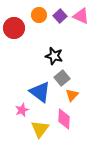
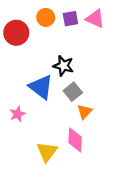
purple square: (60, 16) -> (70, 19), turned 32
blue triangle: (40, 92) -> (41, 87), moved
pink star: (22, 110) -> (17, 114), moved

